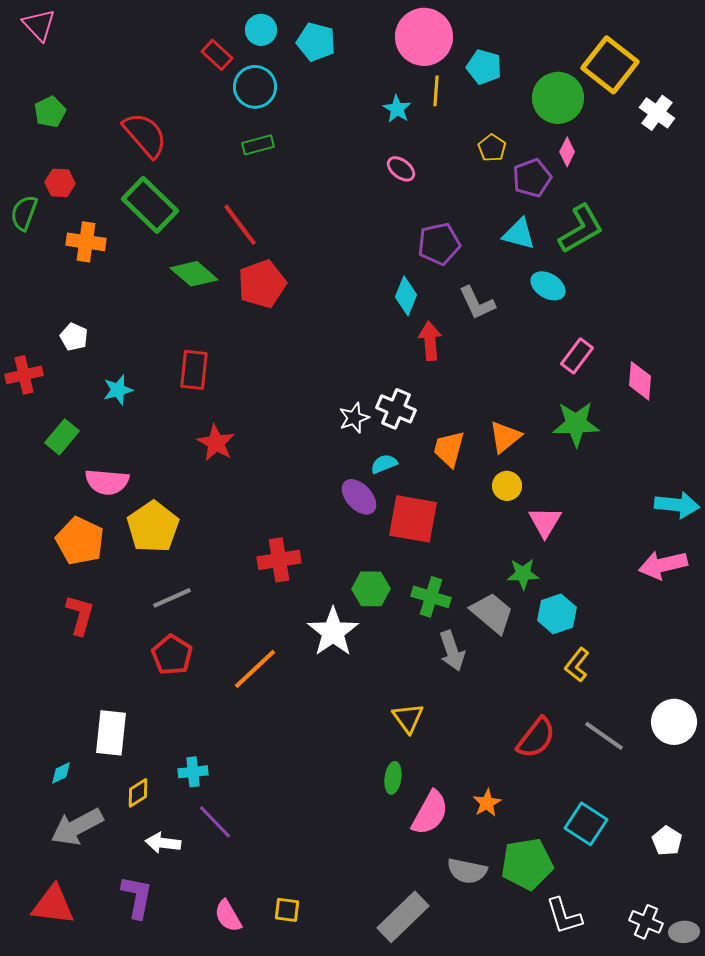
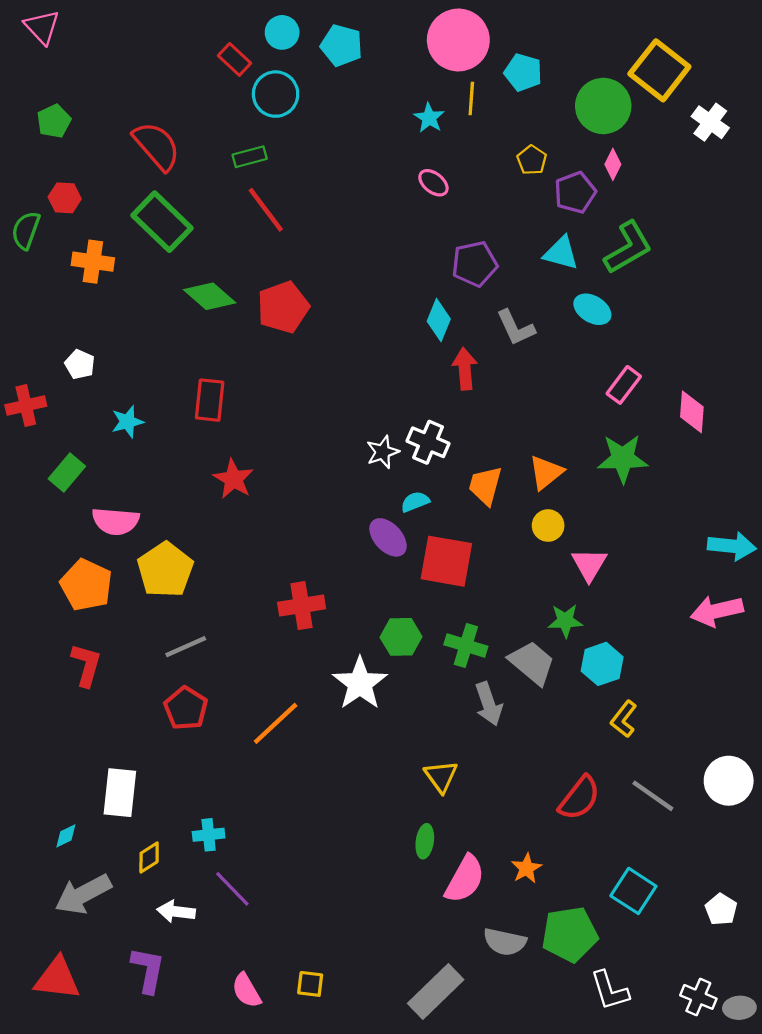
green rectangle: (258, 145) -> (250, 157), moved
red line: (240, 225) -> (266, 210), moved

